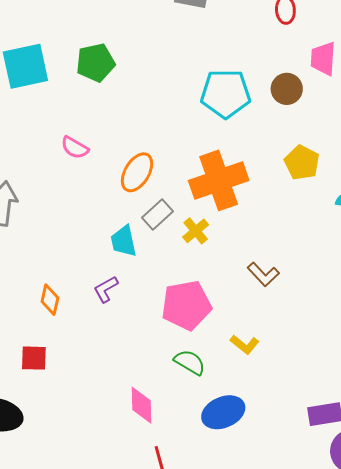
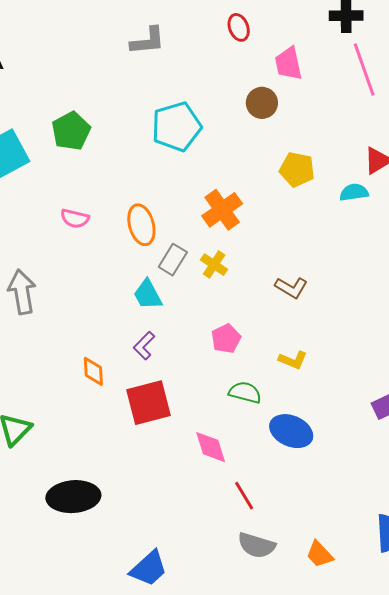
cyan pentagon: (226, 94) -> (176, 127), moved
orange ellipse: (137, 172) -> (141, 225), turned -30
orange cross: (219, 180) -> (222, 210), size x0.7
pink pentagon: (186, 305) -> (226, 339), size x0.6
red square: (34, 358) -> (148, 403), moved, size x1.6
blue ellipse: (223, 412) -> (291, 431), turned 63

